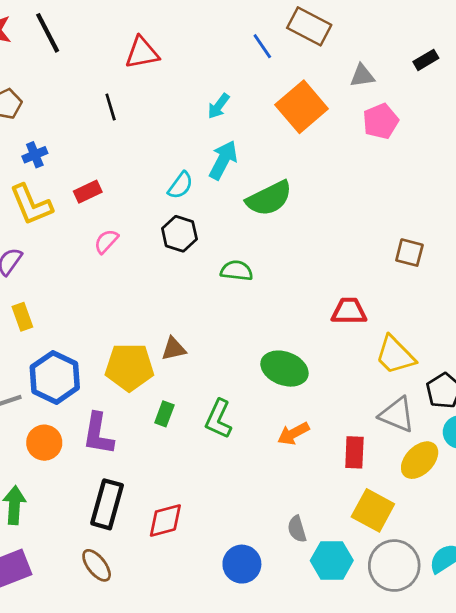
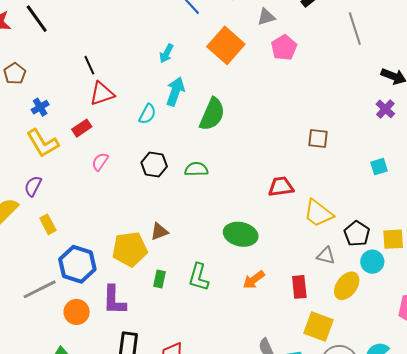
red triangle: (142, 53) -> (102, 94), moved
green semicircle: (269, 198) -> (212, 114), turned -32
black hexagon: (179, 234) -> (154, 165), moved
gray triangle: (397, 415) -> (326, 256), size x0.7

